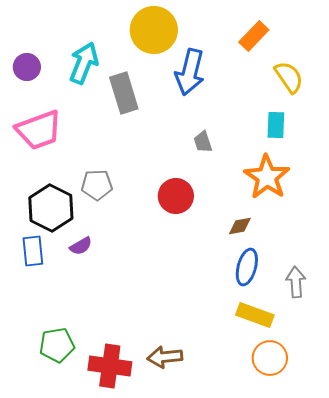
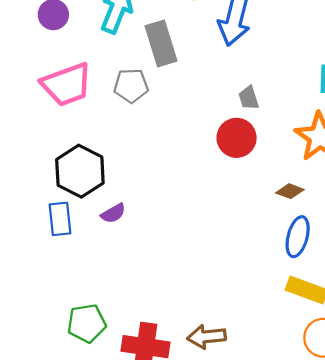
gray pentagon: (97, 185) -> (131, 86), moved
red circle: (176, 196) -> (237, 138), moved
brown diamond: (240, 226) -> (290, 191), turned 30

